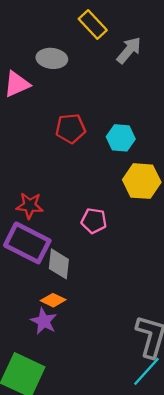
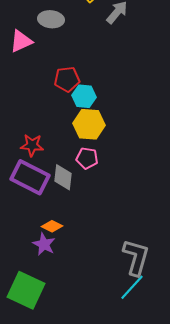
cyan hexagon: (121, 138) -> (84, 96), moved
yellow hexagon: (142, 181) -> (89, 124), moved
gray diamond: (59, 264) -> (63, 177), moved

